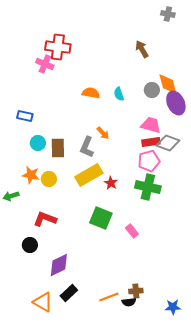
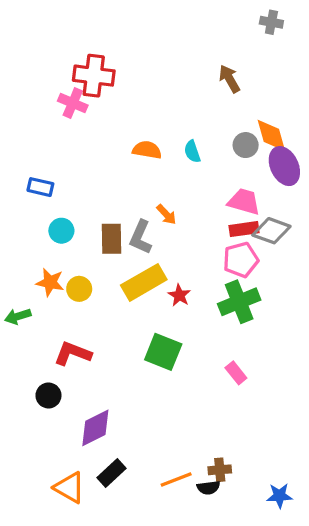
brown rectangle: (58, 148) -> (111, 239), moved
green cross: (148, 187) -> (239, 302), turned -35
pink rectangle: (132, 231) -> (236, 373), moved

